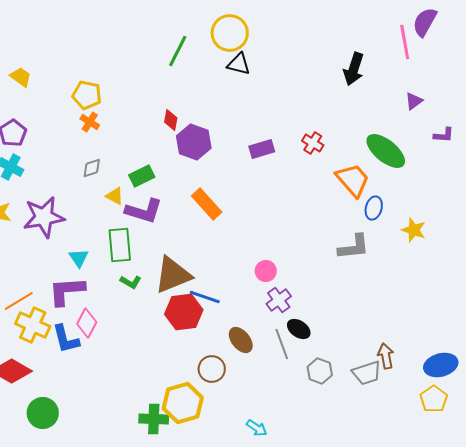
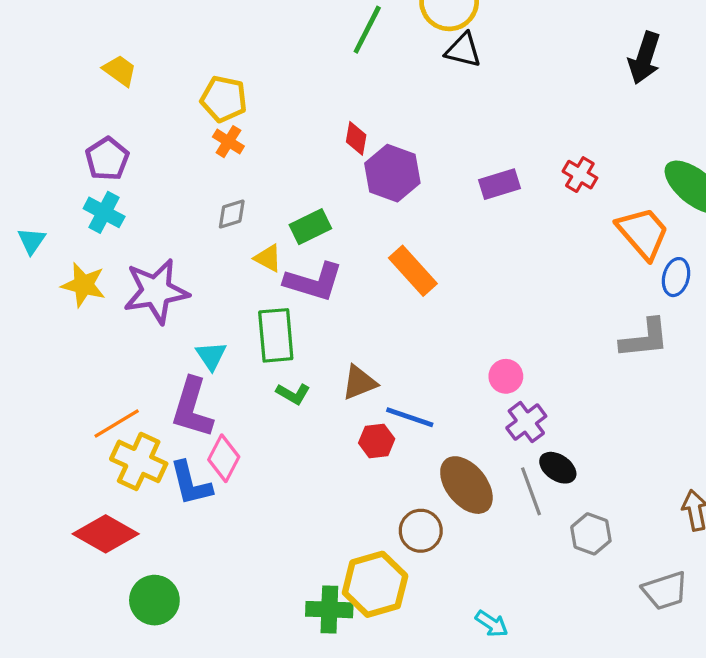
brown triangle: (173, 275) -> (359, 383), size x0.6
purple L-shape: (67, 291) -> (192, 408), turned -69
red hexagon: (184, 312) -> (377, 441), size x0.6
brown ellipse: (241, 340) -> (466, 485), size x1.4
gray trapezoid: (367, 373) -> (665, 591), moved

